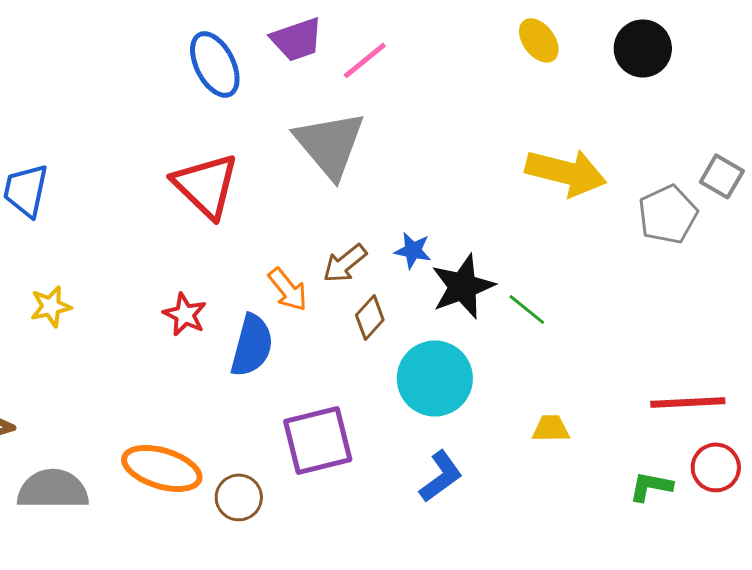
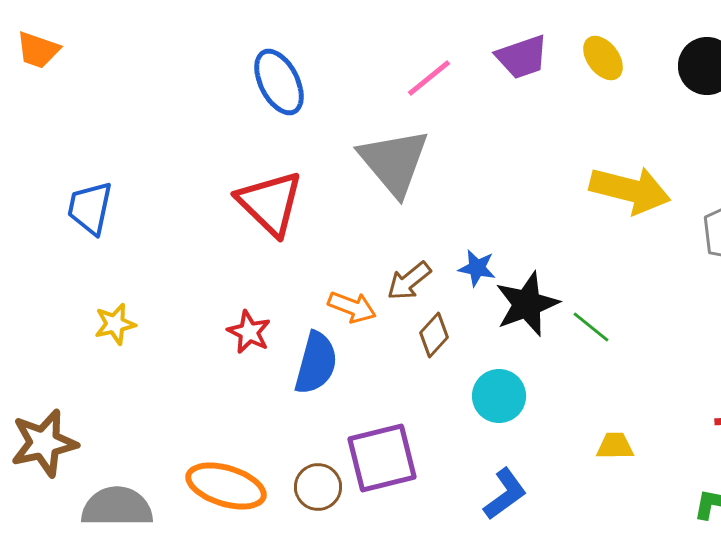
purple trapezoid: (297, 39) -> (522, 57), moved
orange arrow: (288, 289) -> (352, 307), turned -30
cyan circle: (435, 378) -> (499, 396), size x0.7
brown circle: (239, 497) -> (318, 487), moved

